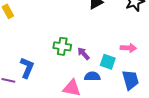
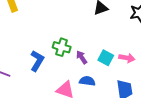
cyan square: (108, 62) -> (106, 58), moved
blue L-shape: (27, 68) -> (37, 61), moved

